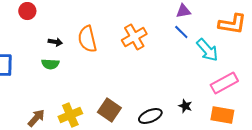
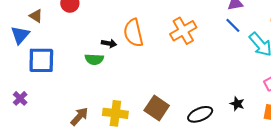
black arrow: (55, 42) -> (109, 43), moved
yellow cross: (70, 115) -> (115, 113), turned 30

